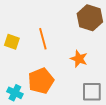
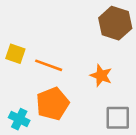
orange line: (43, 39) -> (49, 65), moved, turned -55

